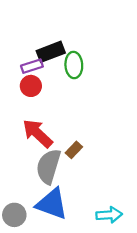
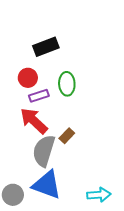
green ellipse: (74, 65) -> (67, 84), moved
purple rectangle: (32, 66) -> (39, 96), moved

